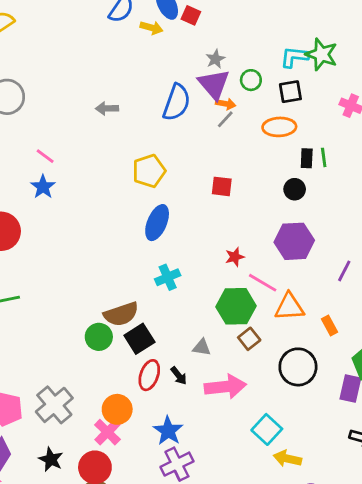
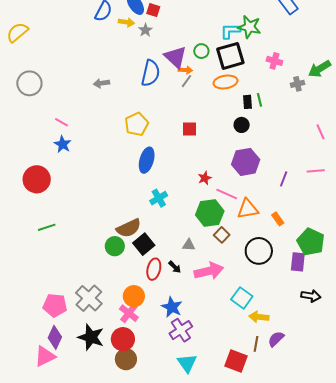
gray star: (215, 59) -> (145, 30), moved
black square: (290, 92) -> (230, 56), size x1.6
black star: (51, 459) -> (91, 337), size x1.5

